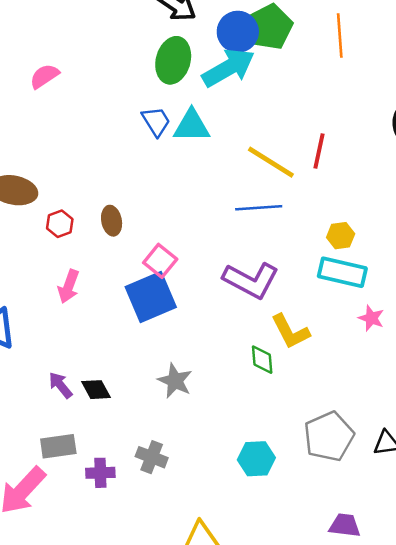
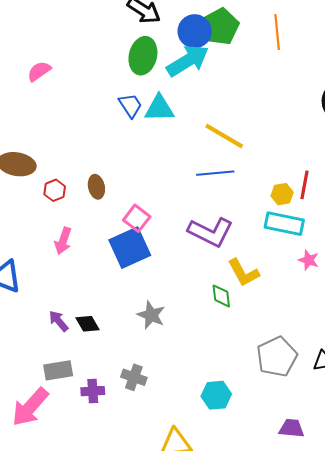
red line: (319, 151) -> (304, 185), moved
cyan hexagon: (256, 459) -> (216, 395), moved

